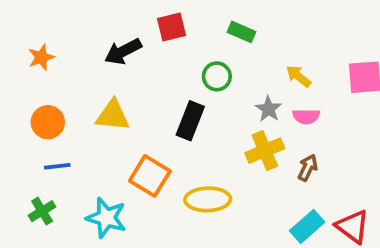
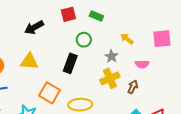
red square: (172, 27) -> (68, 14), moved
pink semicircle: (306, 116) -> (142, 64), moved

